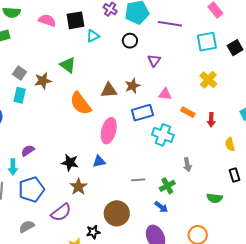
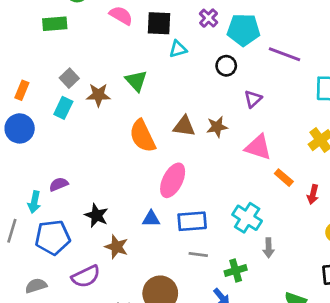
pink triangle: (165, 94) -> (258, 147), size x1.5
blue rectangle: (142, 113) -> (192, 221), moved
cyan cross: (163, 135) -> (247, 218), moved
black star: (70, 163) -> (96, 215), moved
brown star: (78, 187) -> (116, 247), turned -30

